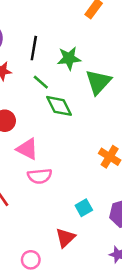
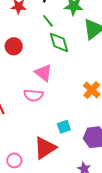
pink triangle: (27, 149) -> (43, 73), moved
red triangle: (65, 238) -> (45, 148), size x1.4

